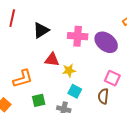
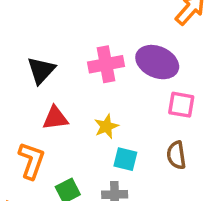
red triangle: (52, 60) -> (55, 118), moved
pink square: (112, 78) -> (181, 105), moved
orange L-shape: (23, 79) -> (31, 161), turned -40

